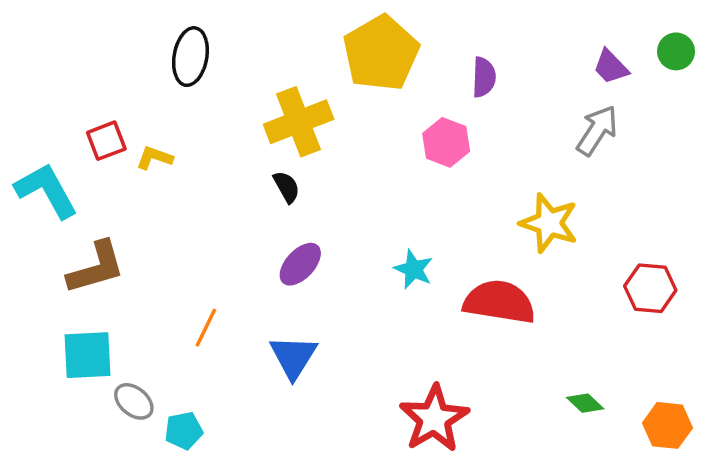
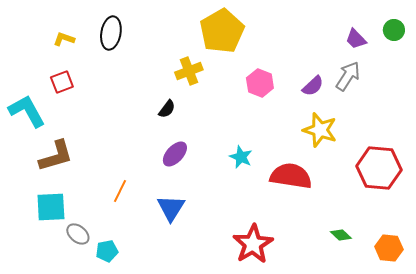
purple semicircle: (484, 77) -> (313, 86), moved, turned 45
yellow cross: (299, 122) -> (189, 71), moved, size x0.7
yellow L-shape: (154, 158) -> (64, 39), moved
black semicircle: (287, 187) -> (167, 109), turned 66
red hexagon: (650, 288) -> (379, 168), size x1.5

